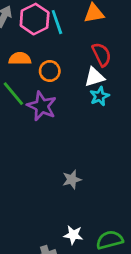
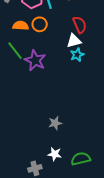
orange circle: (50, 71) -> (40, 24), moved
gray star: (72, 179) -> (55, 123), moved

